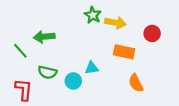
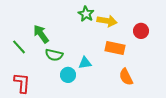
green arrow: (44, 37) -> (41, 34), turned 60
green semicircle: (47, 72) -> (54, 55), moved

